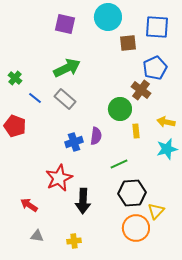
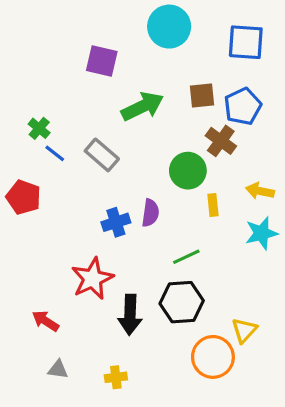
purple square: (65, 24) -> (102, 61), moved
brown square: (128, 43) -> (202, 95), moved
green arrow: (67, 68) -> (142, 106), moved
green cross: (15, 78) -> (39, 128), moved
black hexagon: (132, 193) -> (182, 302), moved

